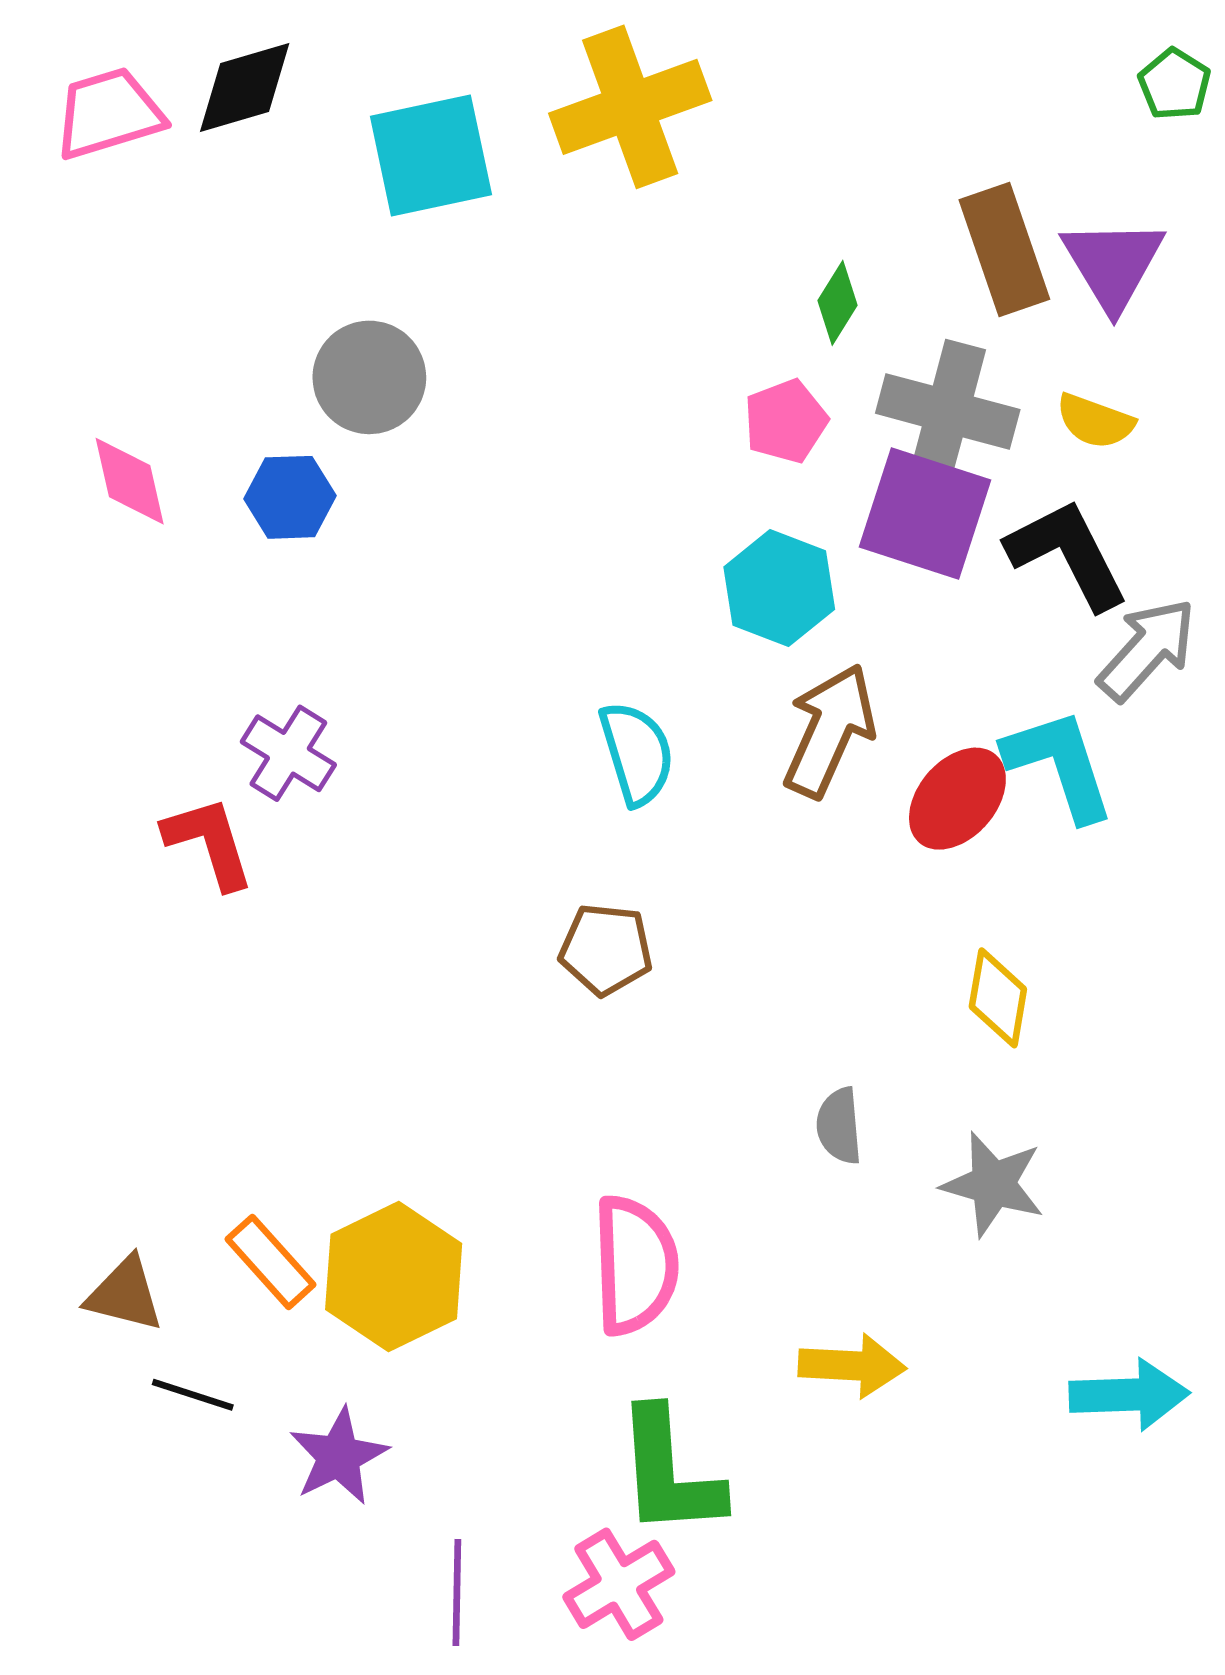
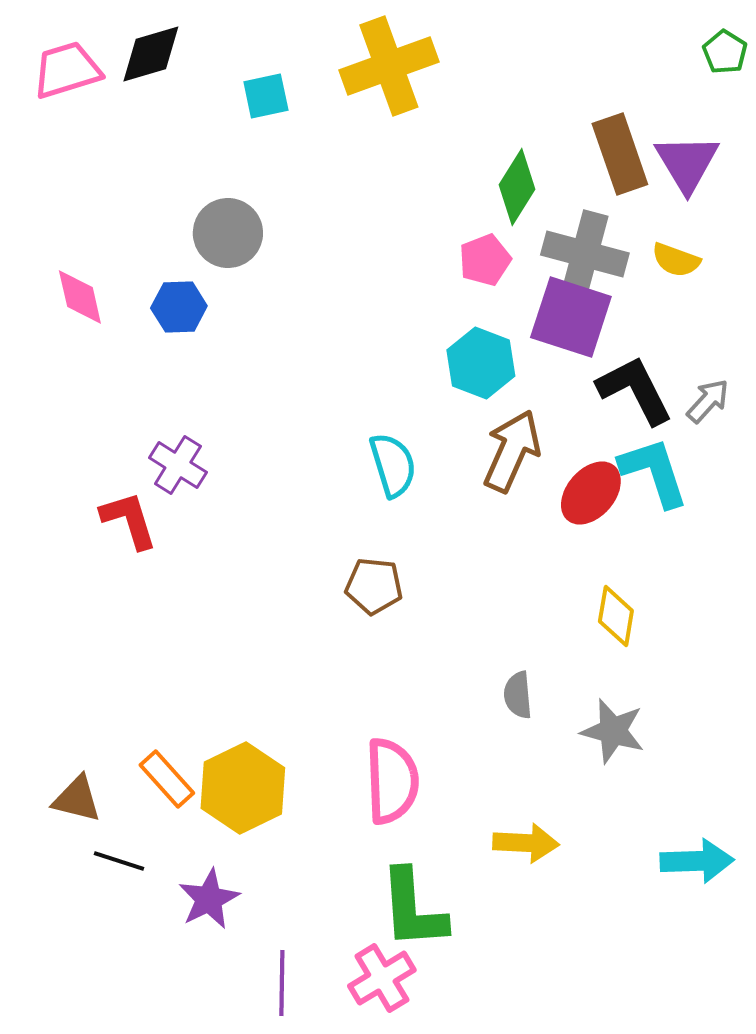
cyan square: (431, 155) -> (266, 96), size x0.6
green diamond: (838, 303) -> (517, 187), size x1.5
black L-shape: (1068, 554) -> (635, 390), moved
gray arrow: (1147, 650) -> (708, 401), size x0.7

